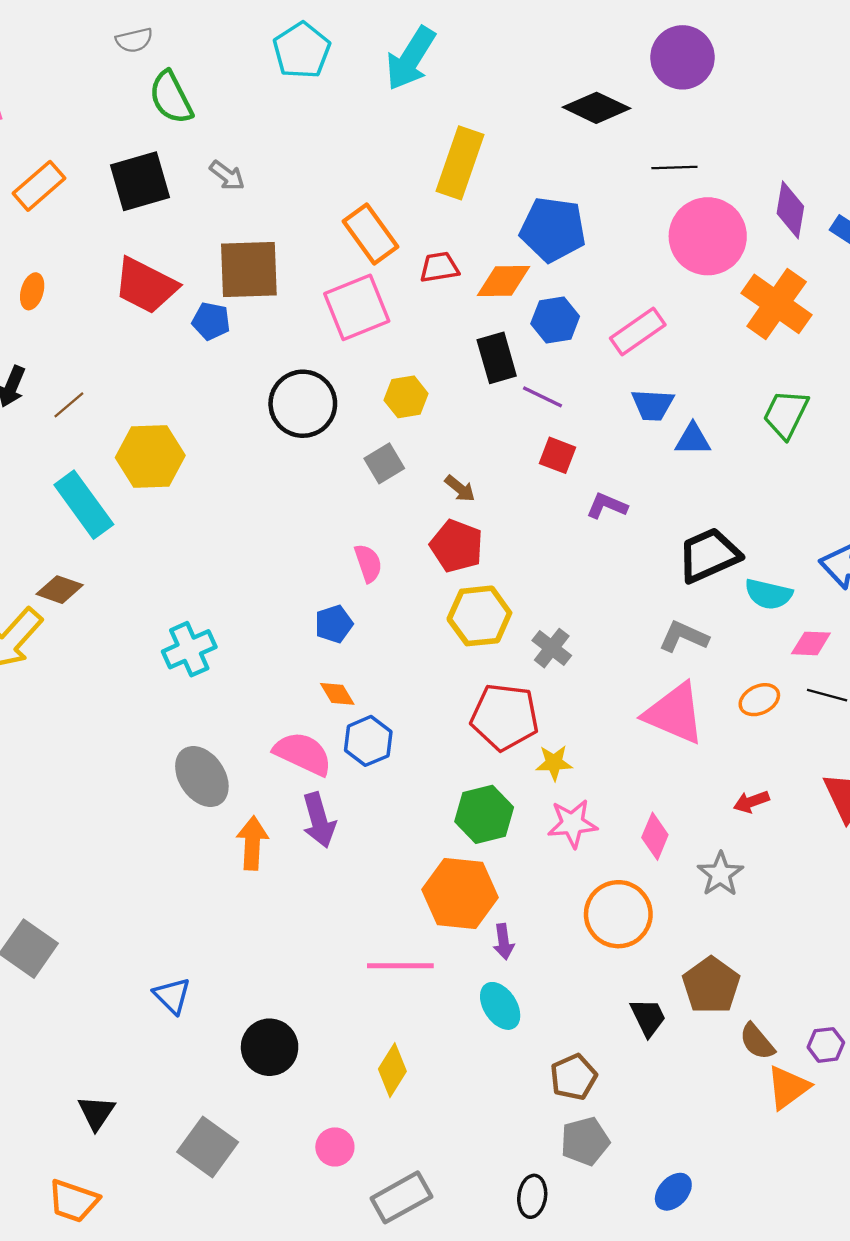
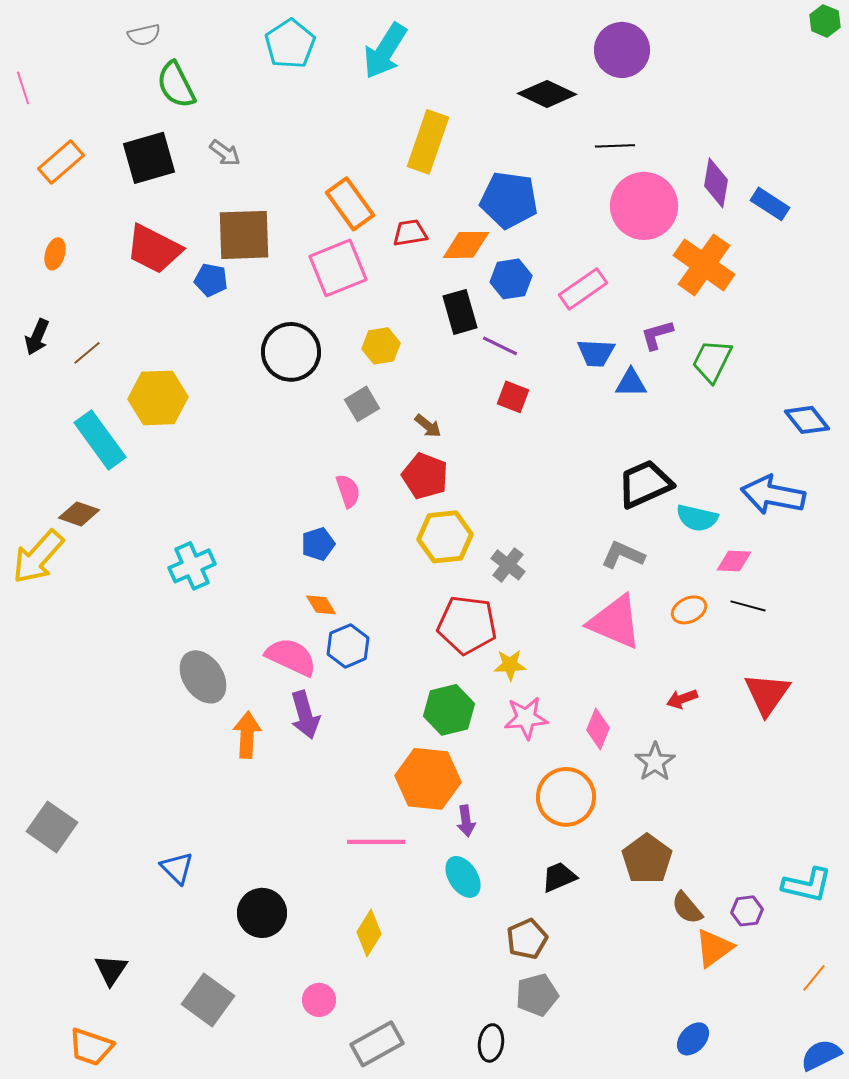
purple L-shape: (607, 506) -> (657, 335), moved, turned -39
black trapezoid: (648, 1017) -> (559, 877), moved, turned -87
blue ellipse: (673, 1192) -> (693, 1039), moved

